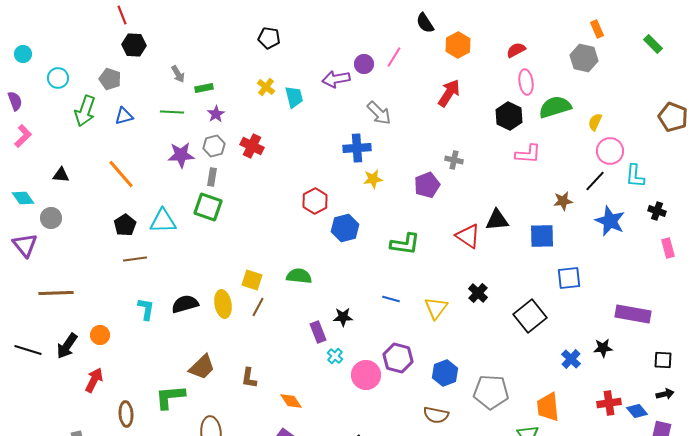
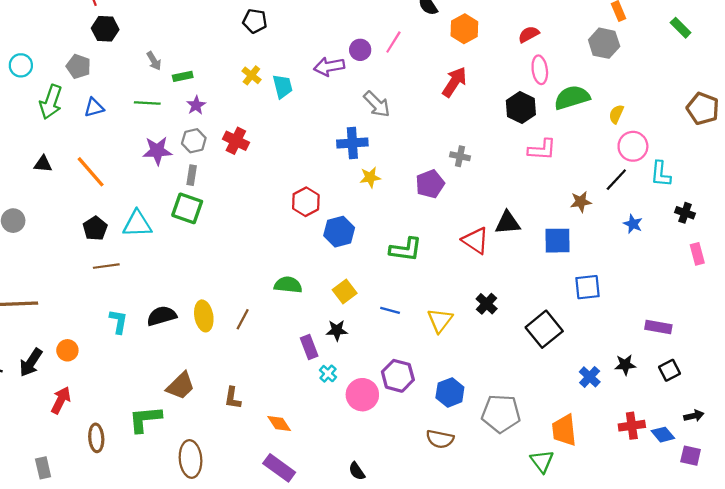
black triangle: (61, 175) -> (43, 164), moved
blue star: (610, 221) -> (633, 224), size x0.6
yellow square: (252, 280) -> (345, 292), moved, turned 35
purple rectangle: (633, 314) -> (658, 327), size x0.7
black square: (663, 360) -> (670, 370), moved, turned -30

